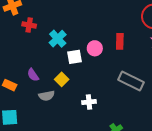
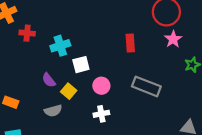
cyan cross: (58, 39) -> (60, 46), turned 30
pink circle: (95, 48) -> (101, 86), moved
purple semicircle: (33, 75) -> (49, 80), moved

